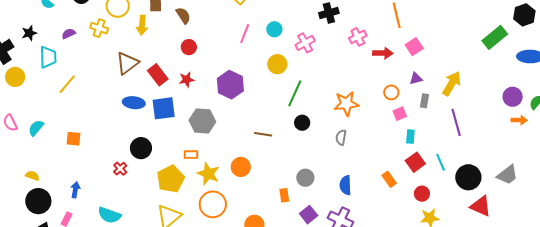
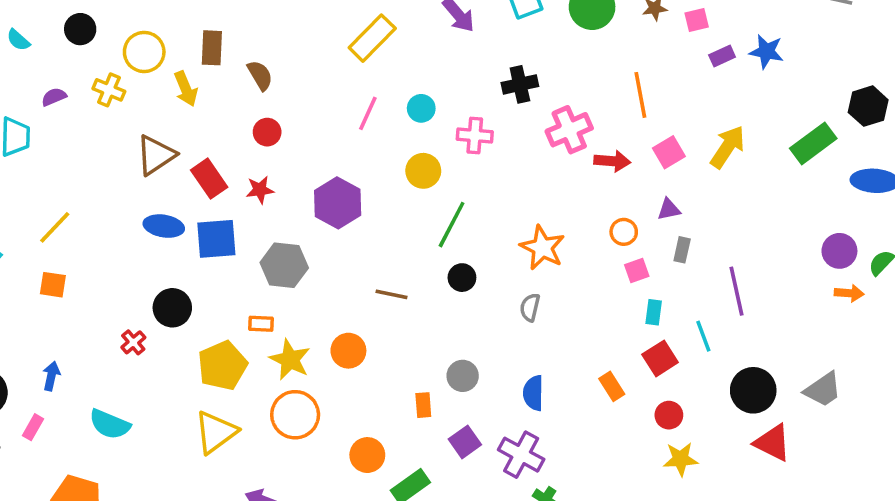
yellow arrow: (142, 25) -> (186, 89), turned -30
pink cross: (358, 37) -> (569, 130), size x1.4
pink cross: (305, 43) -> (475, 135), turned 30
yellow line: (67, 84) -> (55, 227), moved
yellow arrow: (452, 84) -> (728, 147), moved
orange star: (346, 104) -> (542, 248), turned 30
cyan line: (441, 162) -> (703, 336), moved

